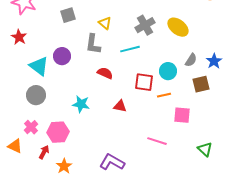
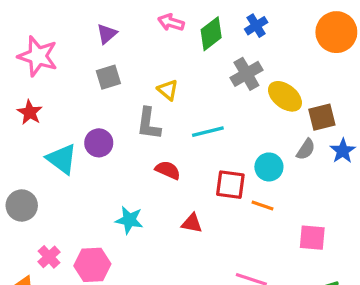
gray cross: (145, 25) -> (246, 74), moved
brown square: (201, 84) -> (322, 117), moved
gray circle: (36, 95) -> (22, 205), moved
orange line: (164, 95) -> (263, 205), turned 32
pink square: (182, 115) -> (312, 238), moved

